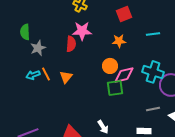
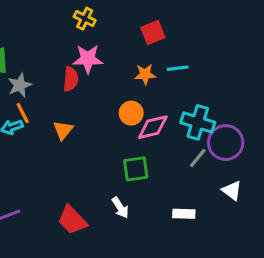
cyan line: (153, 34) -> (178, 68), moved
orange line: (46, 74) -> (23, 113), moved
green square: (115, 88) -> (136, 169), moved
gray line: (153, 109) -> (198, 158), moved, turned -40

